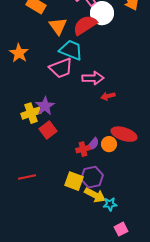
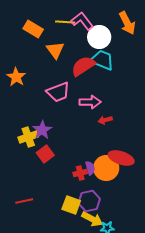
red semicircle: (85, 25) -> (83, 66), moved
cyan trapezoid: (71, 50) -> (102, 60), moved
purple semicircle: (93, 144) -> (90, 168), turned -56
orange circle: (109, 144) -> (106, 168), size x1.6

